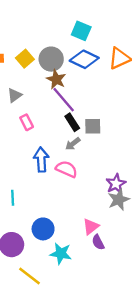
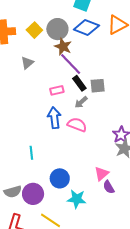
pink rectangle: (27, 122) -> (57, 90), moved, turned -72

